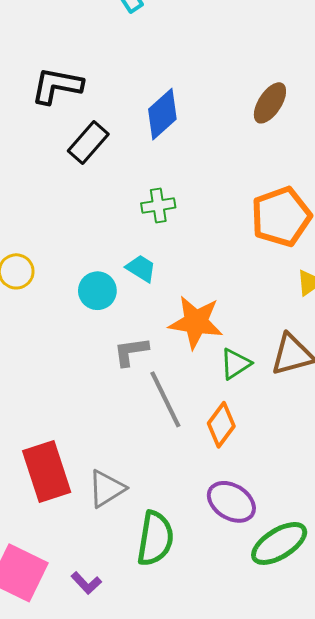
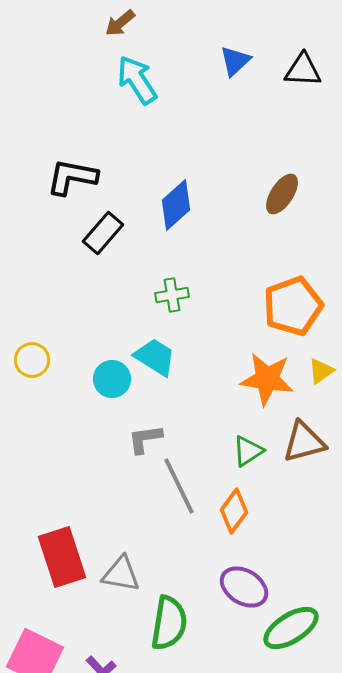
cyan trapezoid: (141, 268) -> (155, 357), size x1.4
orange star: (196, 322) -> (267, 379), moved
gray triangle: (107, 489) -> (121, 574), turned 42

